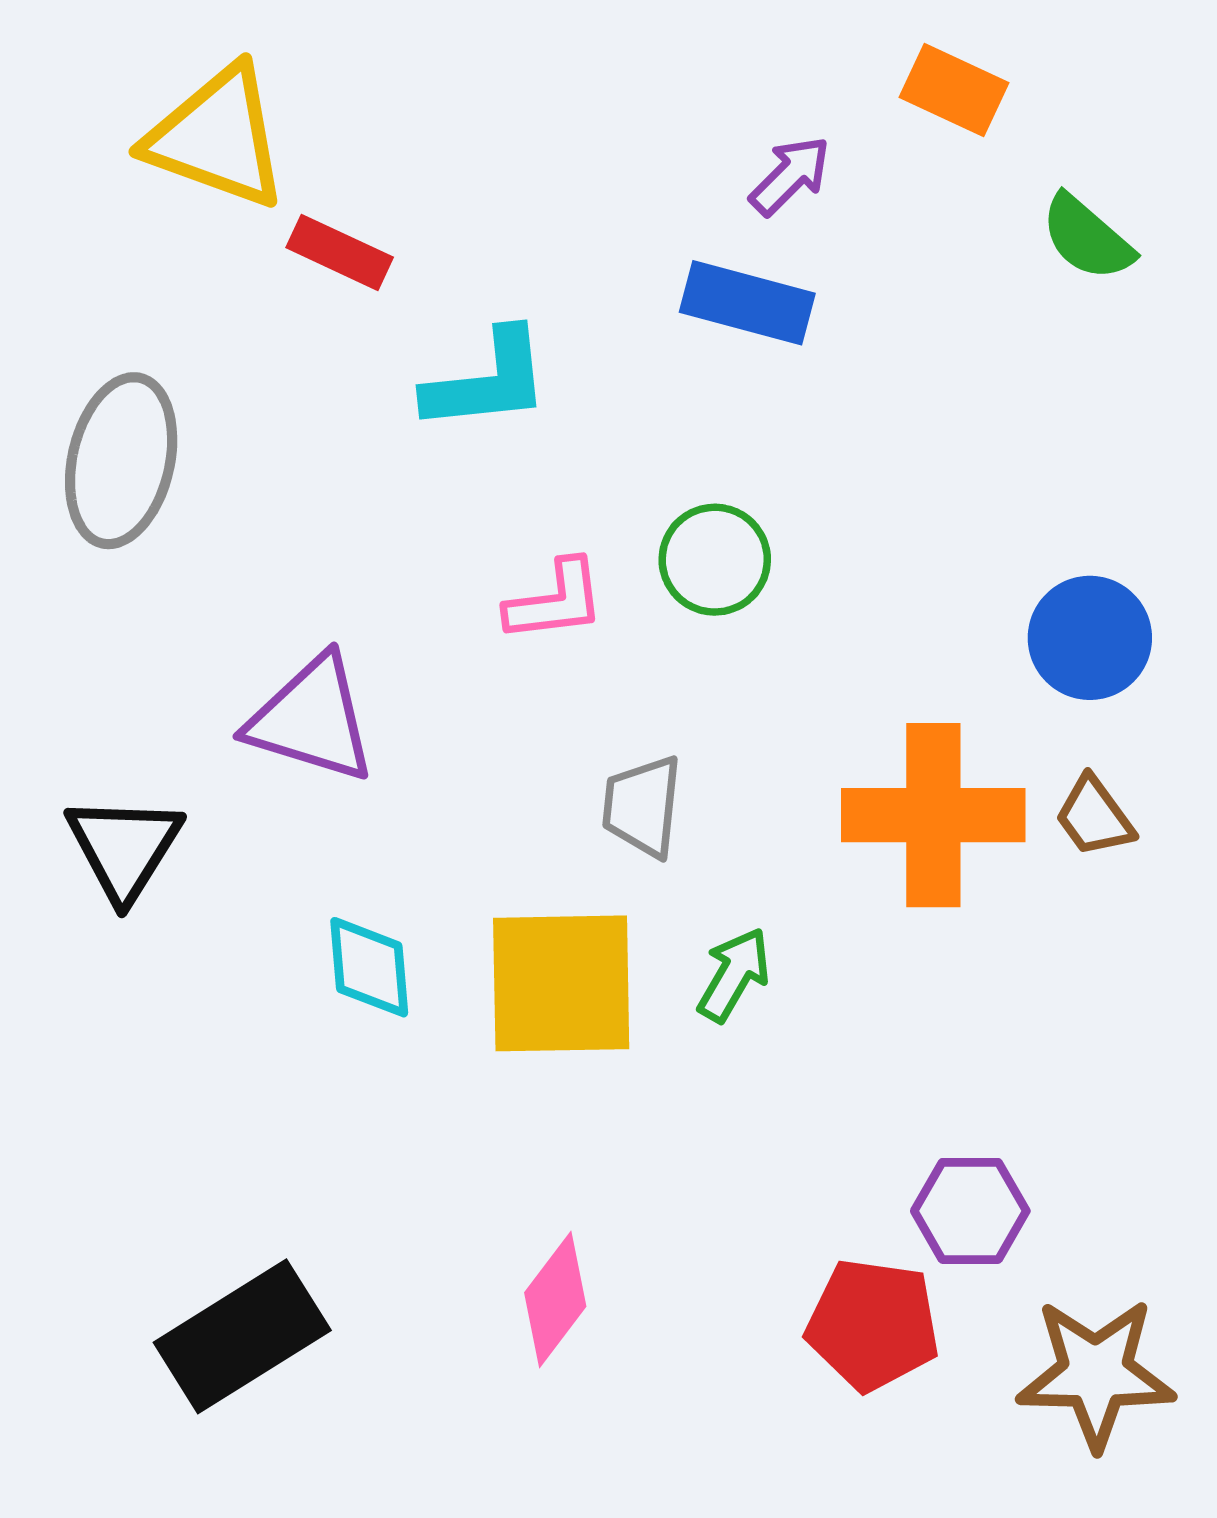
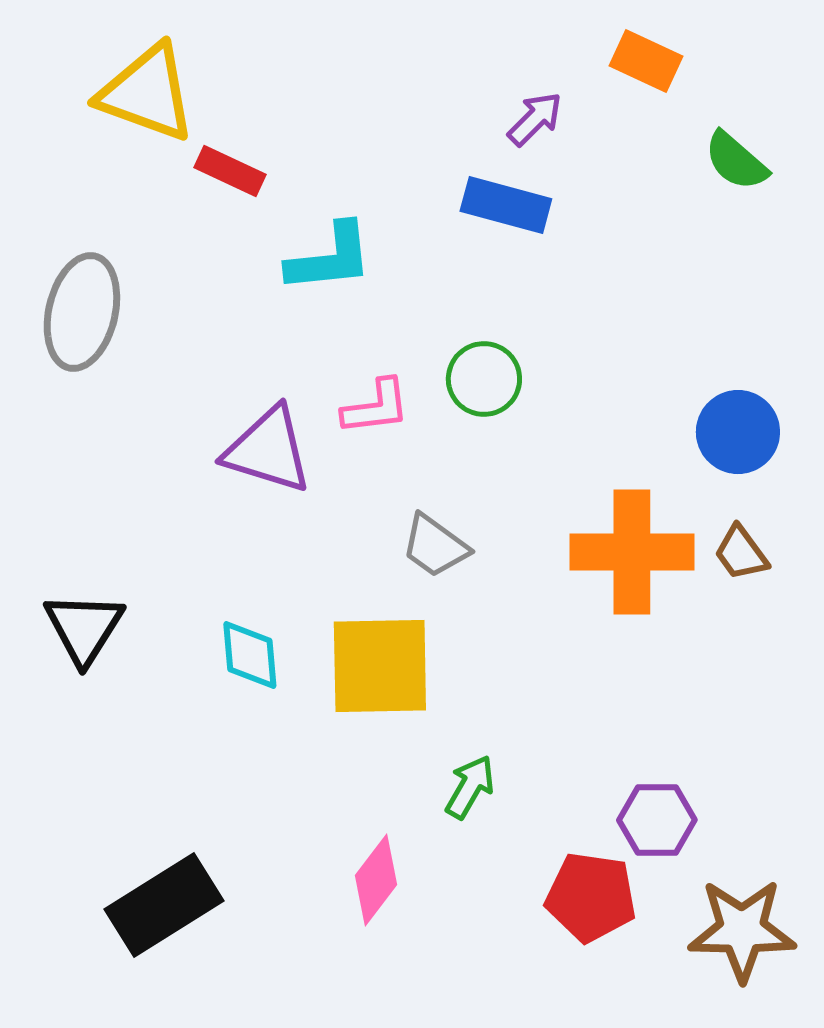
purple triangle: (312, 719) -> (268, 450), moved
gray trapezoid: (642, 806) -> (435, 546), turned -60
black triangle: (124, 848) -> (84, 628), moved
green arrow: (734, 975) -> (470, 787), moved

